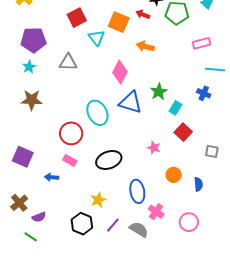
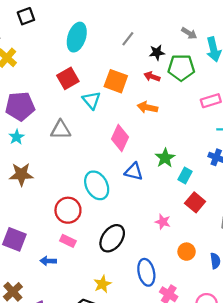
red arrow: (143, 14) -> (152, 77), moved
blue triangle: (131, 102) -> (134, 172), size x0.7
black ellipse: (109, 160) -> (112, 238), turned -30

